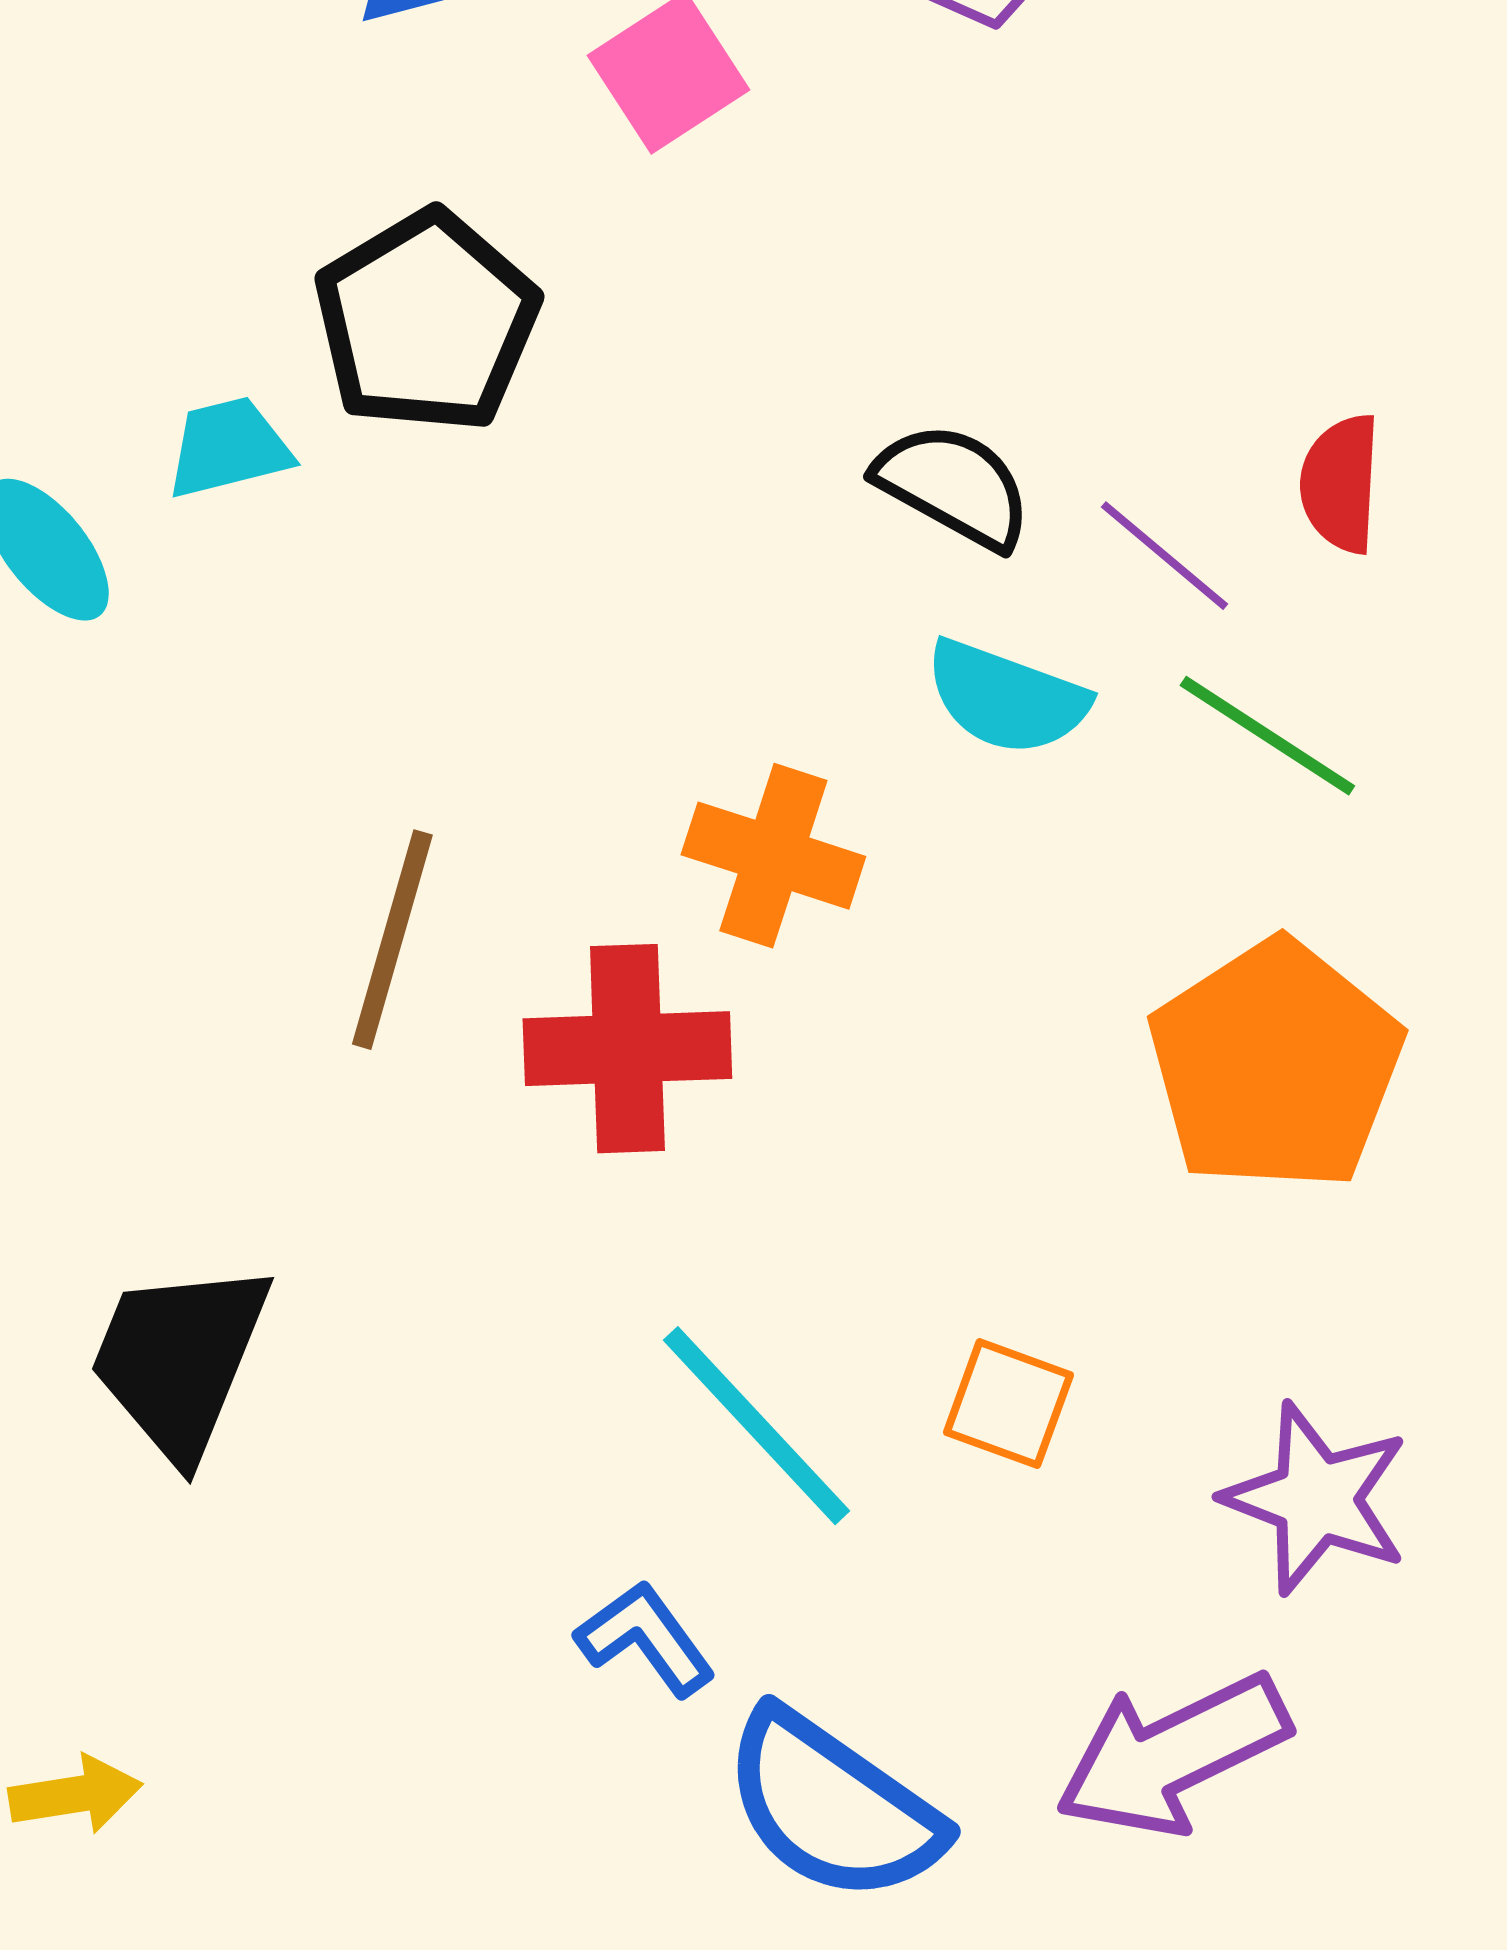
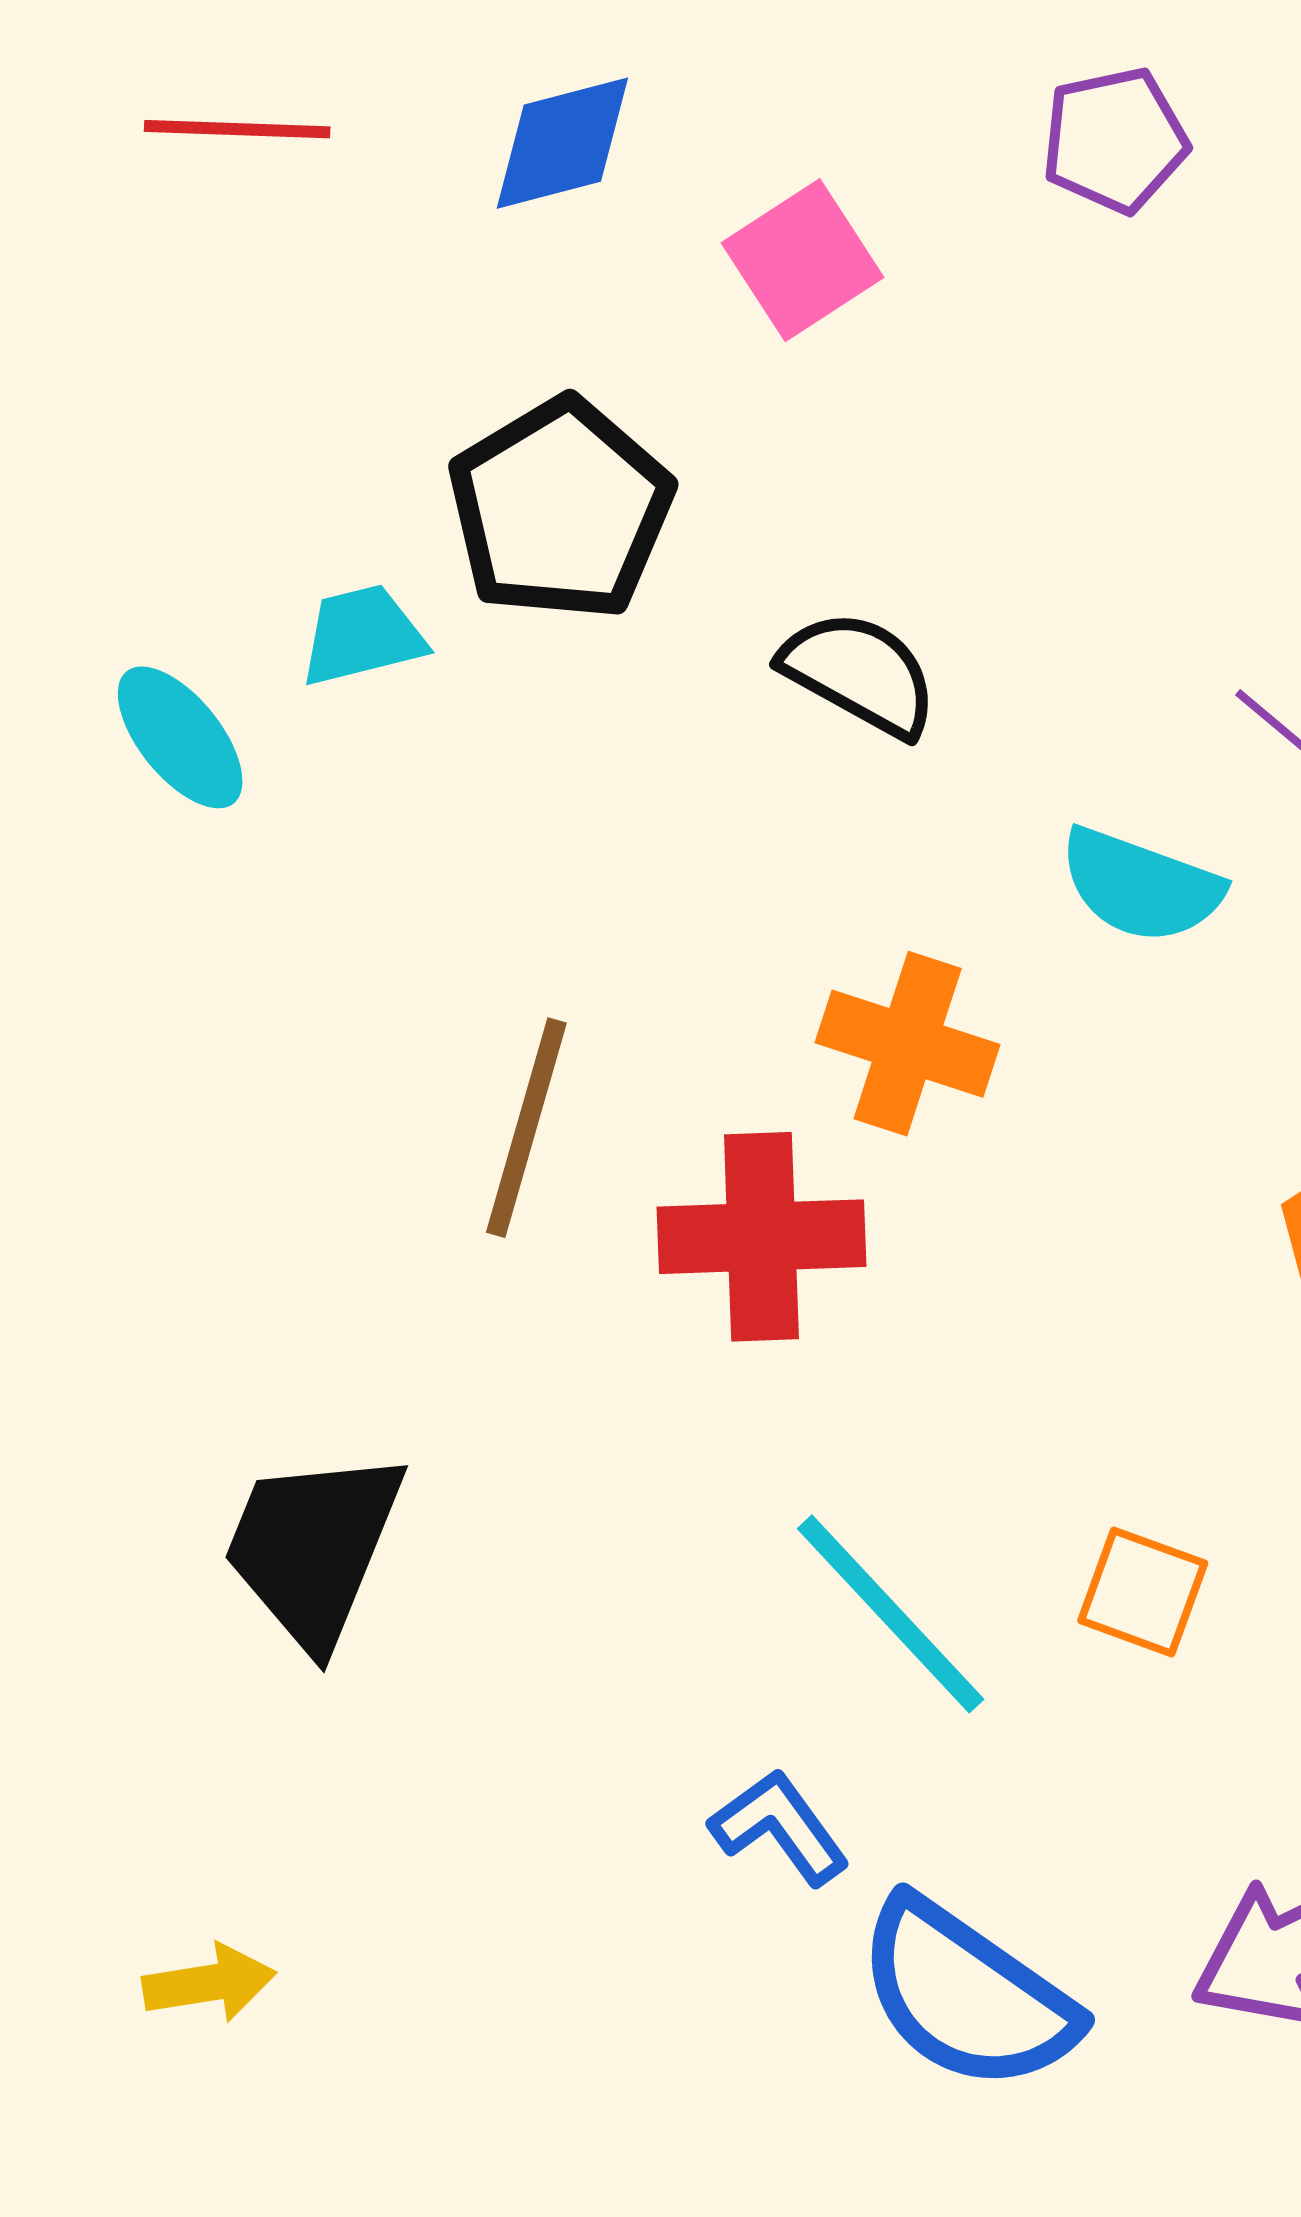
black semicircle: (953, 486) -> (860, 673), moved

